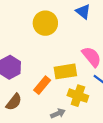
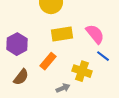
yellow rectangle: (65, 71) -> (62, 34), moved

